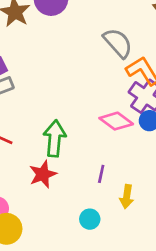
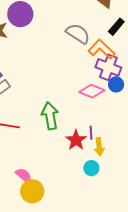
red star: (43, 174) -> (76, 140), moved
yellow arrow: (127, 197) -> (99, 147), moved

